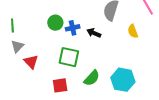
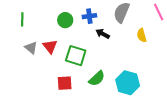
blue cross: (73, 28) -> (89, 16), moved
gray triangle: (17, 46) -> (31, 48), moved, turned -40
red triangle: (31, 62) -> (50, 46), moved

